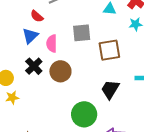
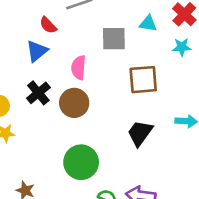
gray square: (82, 33) -> (114, 39), moved
pink semicircle: (52, 44) -> (79, 68), moved
green circle: (84, 114) -> (81, 162), moved

